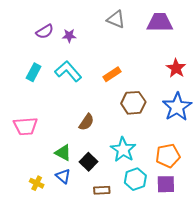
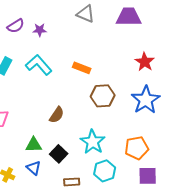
orange rectangle: (112, 74) -> (82, 68), turned 54
green triangle: (63, 153) -> (34, 145), turned -30
purple square: (166, 184) -> (148, 176), moved

